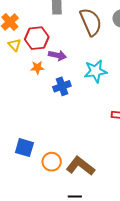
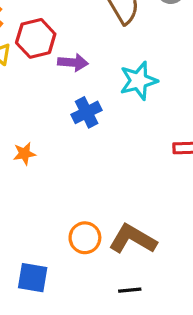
orange star: (37, 68) -> (24, 154), moved
blue square: (24, 148) -> (33, 278), moved

